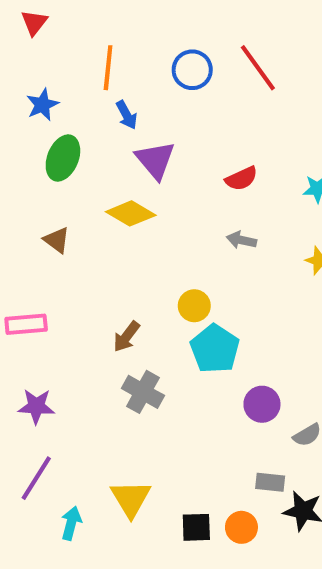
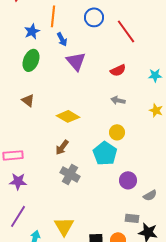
red line: (258, 68) -> (126, 31), moved
blue star: (42, 105) -> (32, 31), moved
yellow diamond: (131, 213) -> (68, 116), moved
yellow circle: (194, 306) -> (117, 132), moved
pink rectangle: (26, 324) -> (13, 155), moved

